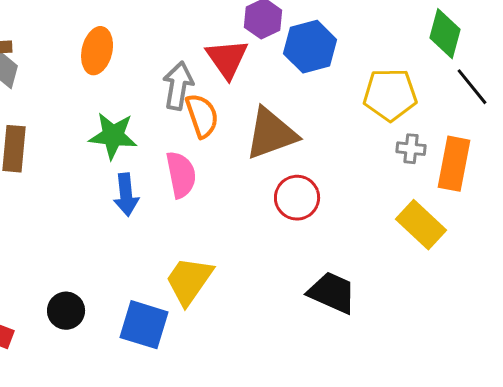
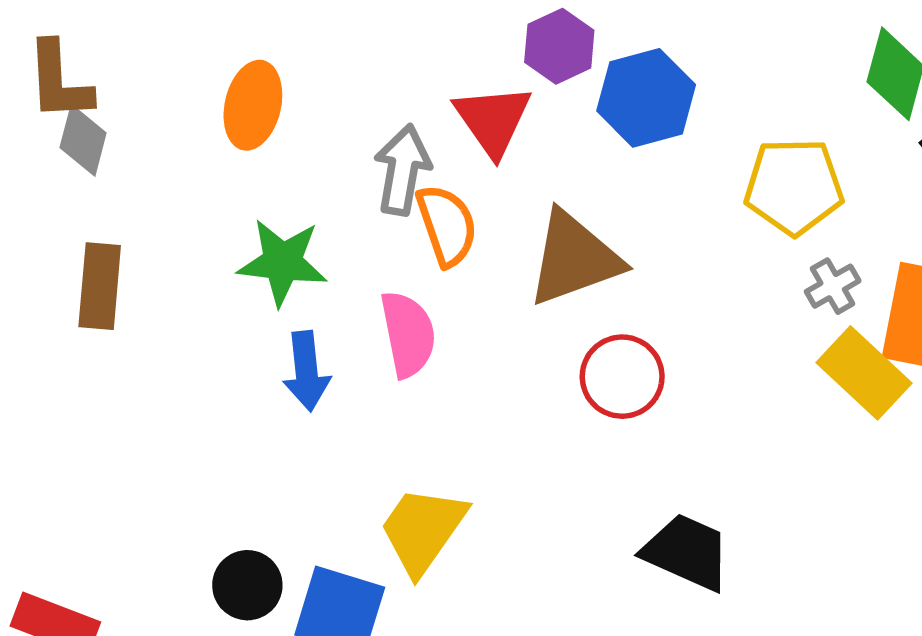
gray cross: (411, 149) -> (833, 286), turned -36
yellow rectangle: (421, 225) -> (864, 373), moved
black circle: (66, 311) -> (247, 585), moved

